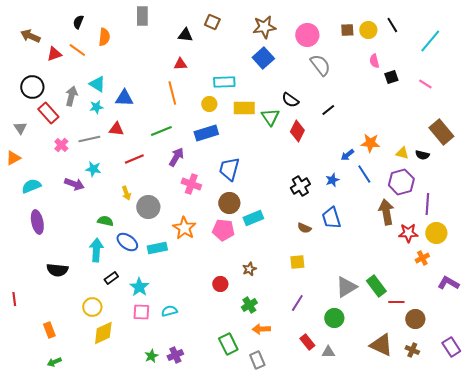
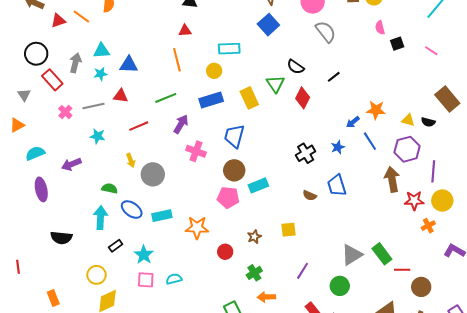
cyan triangle: (97, 84) -> (102, 51), turned -36
yellow rectangle: (244, 108) -> (249, 98), moved, turned 65
purple arrow: (74, 184) -> (71, 164), moved, turned 138
orange star: (184, 228) -> (197, 228), moved, turned -30
yellow square: (297, 262) -> (288, 230), moved

